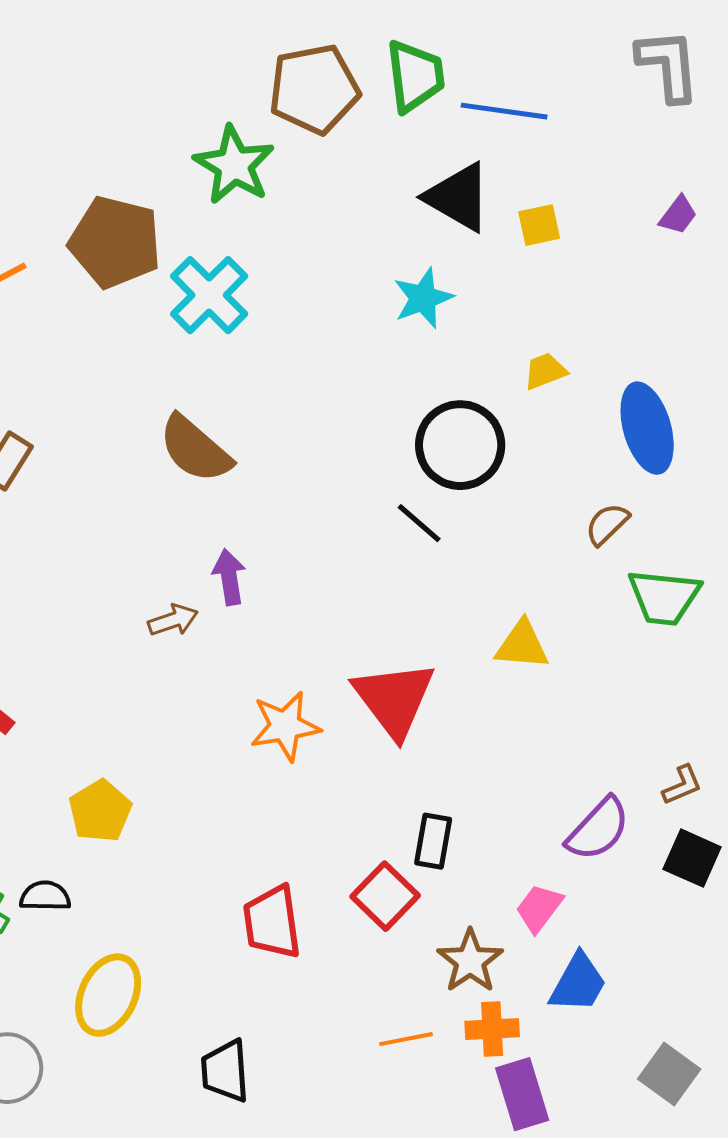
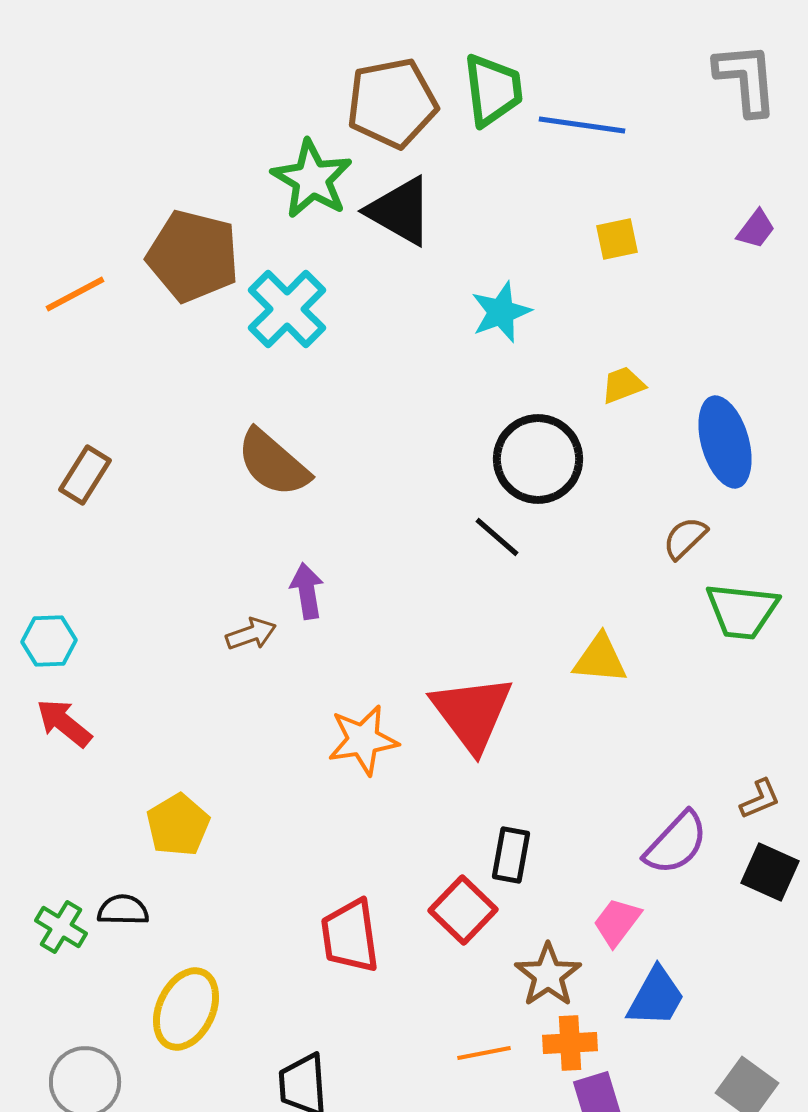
black triangle: (458, 197) -> (400, 211), moved

